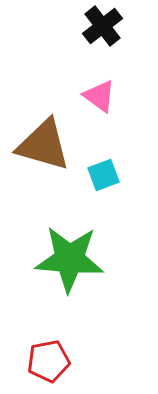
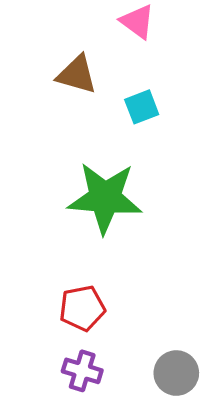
brown triangle: (43, 145) -> (77, 75), size x0.7

